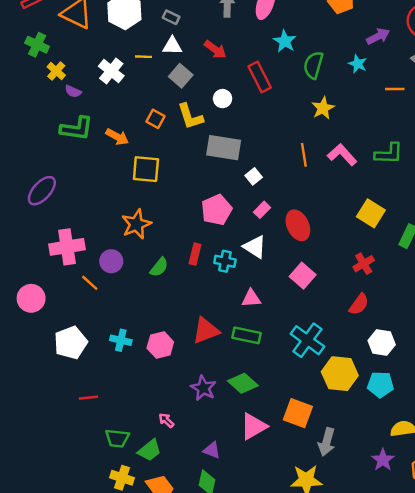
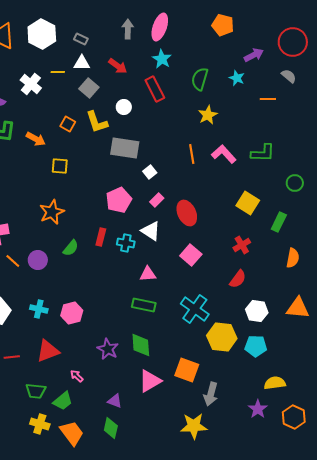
cyan star: (285, 41) -> (162, 59), moved
yellow square: (146, 169) -> (60, 166), size x0.7
purple circle: (111, 261) -> (38, 260), moved
red triangle: (206, 331) -> (48, 351), moved
green diamond: (243, 383) -> (141, 345), turned 45

